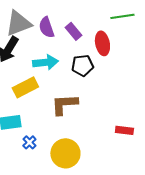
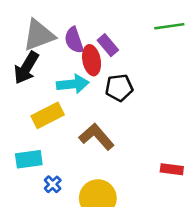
red ellipse: (102, 43) -> (92, 60), moved
brown L-shape: (64, 104) -> (97, 137), turned 52

